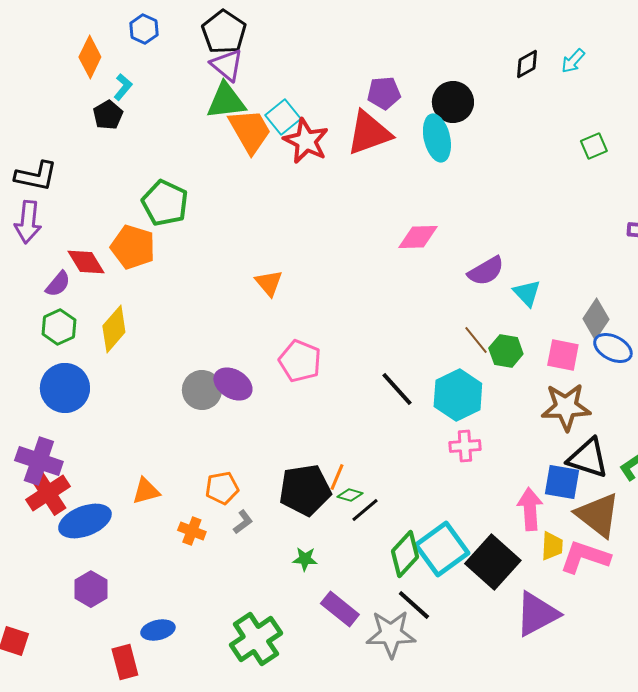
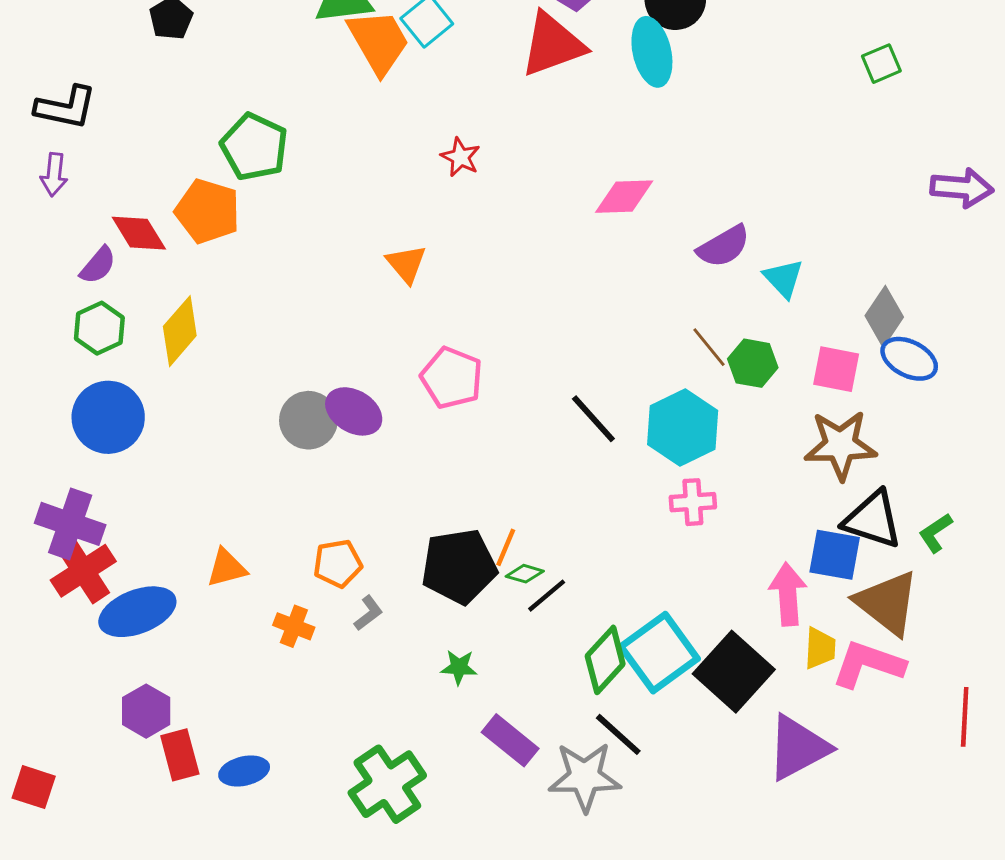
red star: (306, 141) -> (460, 157), moved, size x0.6
purple arrow: (28, 222) -> (54, 175), size x0.7
red rectangle: (125, 662) -> (180, 755), moved

